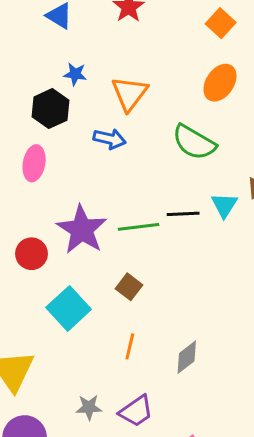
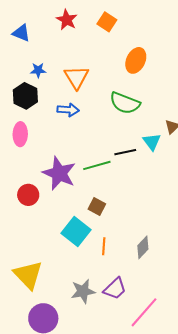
orange square: (221, 23) -> (107, 22), moved
cyan square: (69, 308) -> (76, 232), moved
gray star: (89, 407) -> (83, 291), size x1.4

